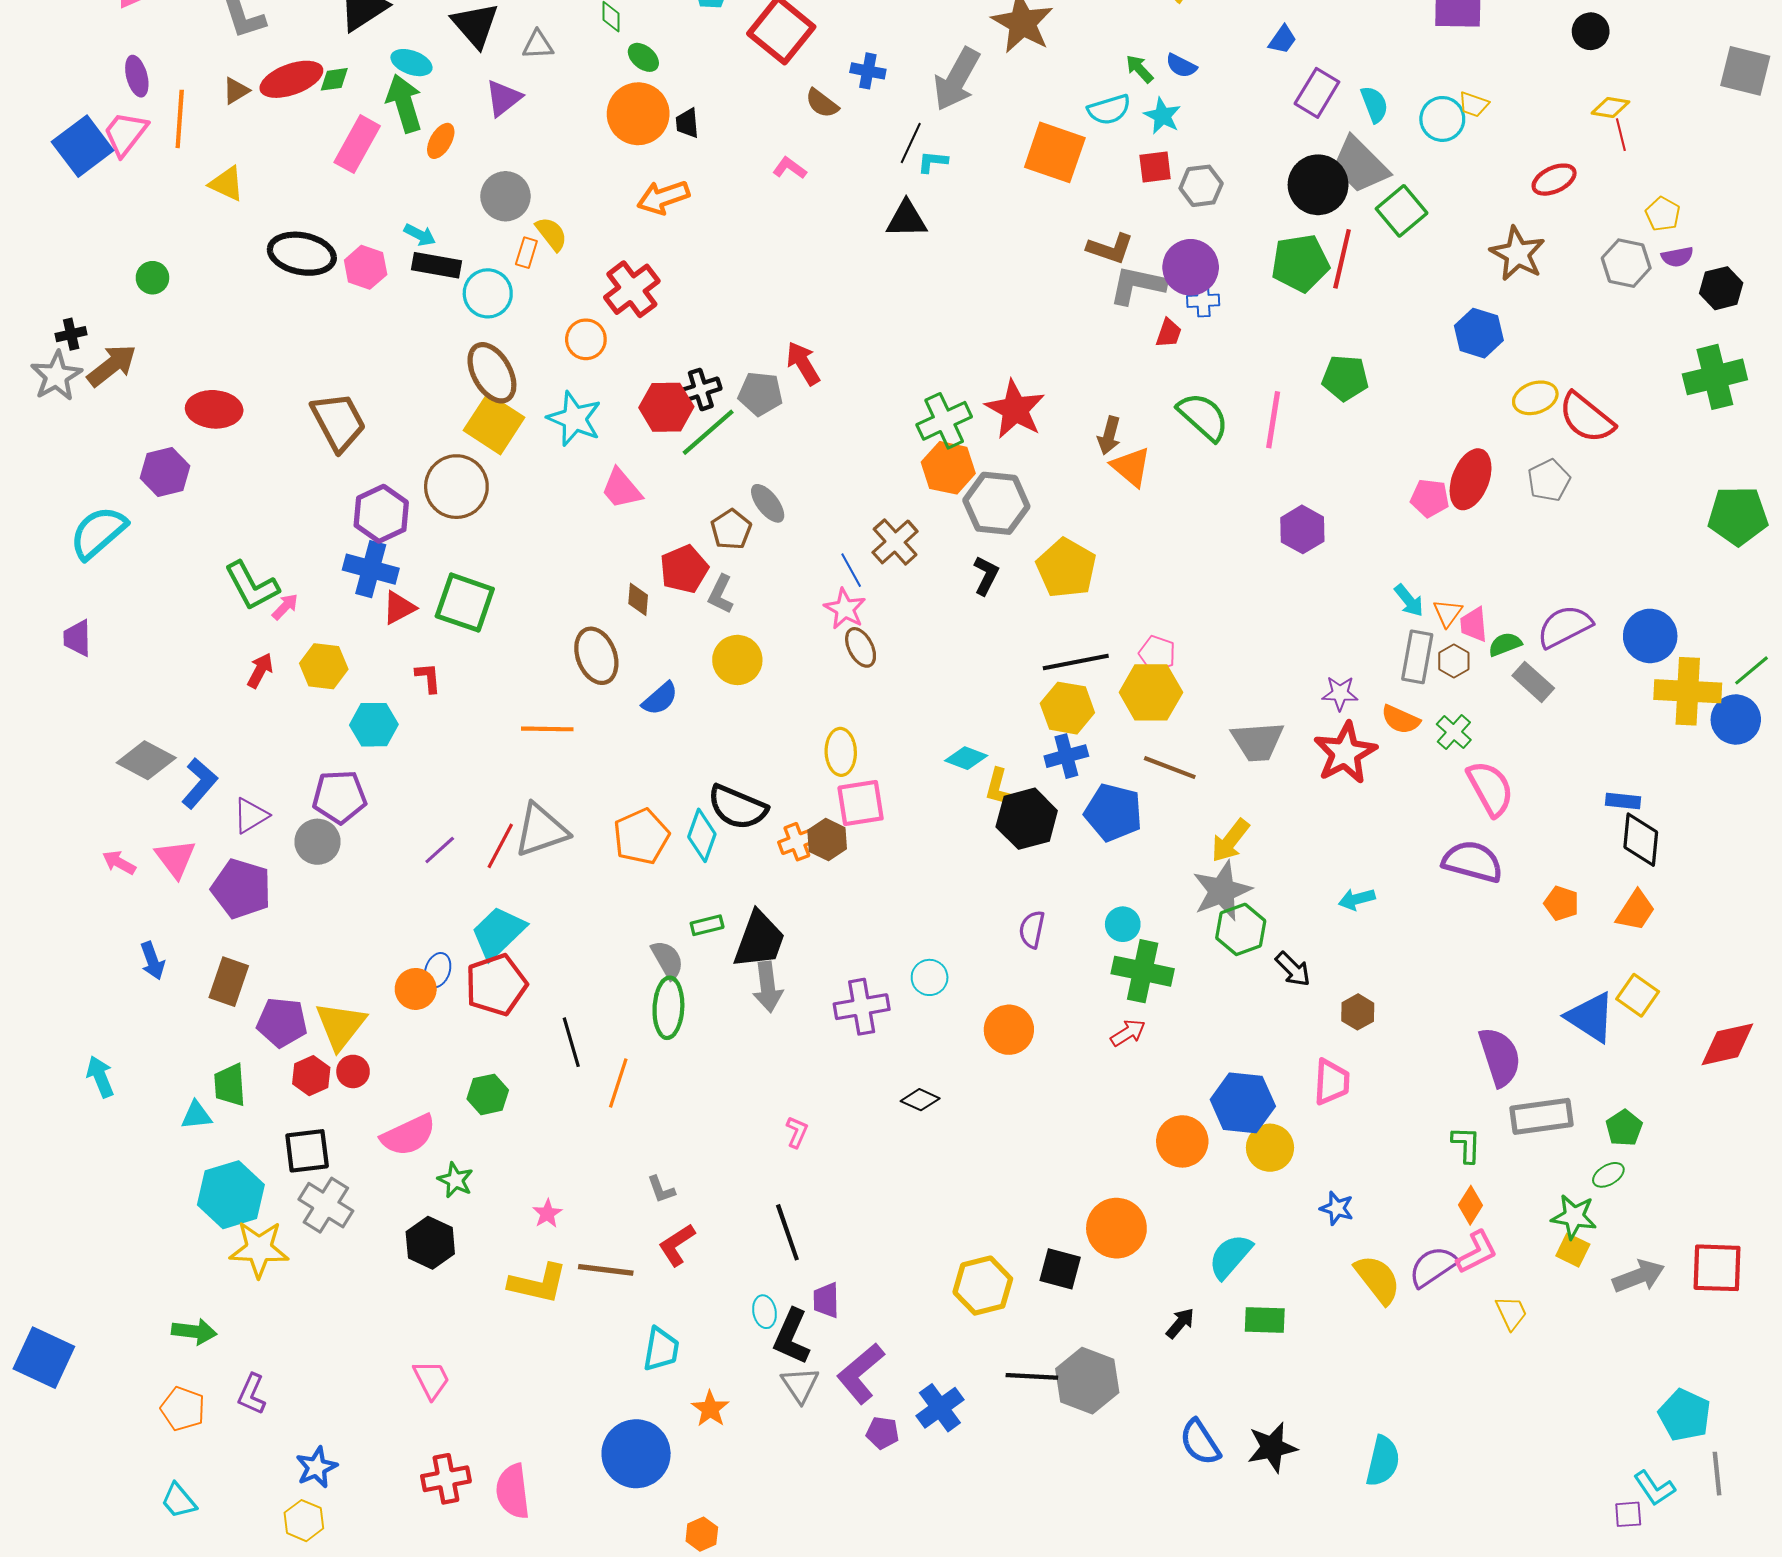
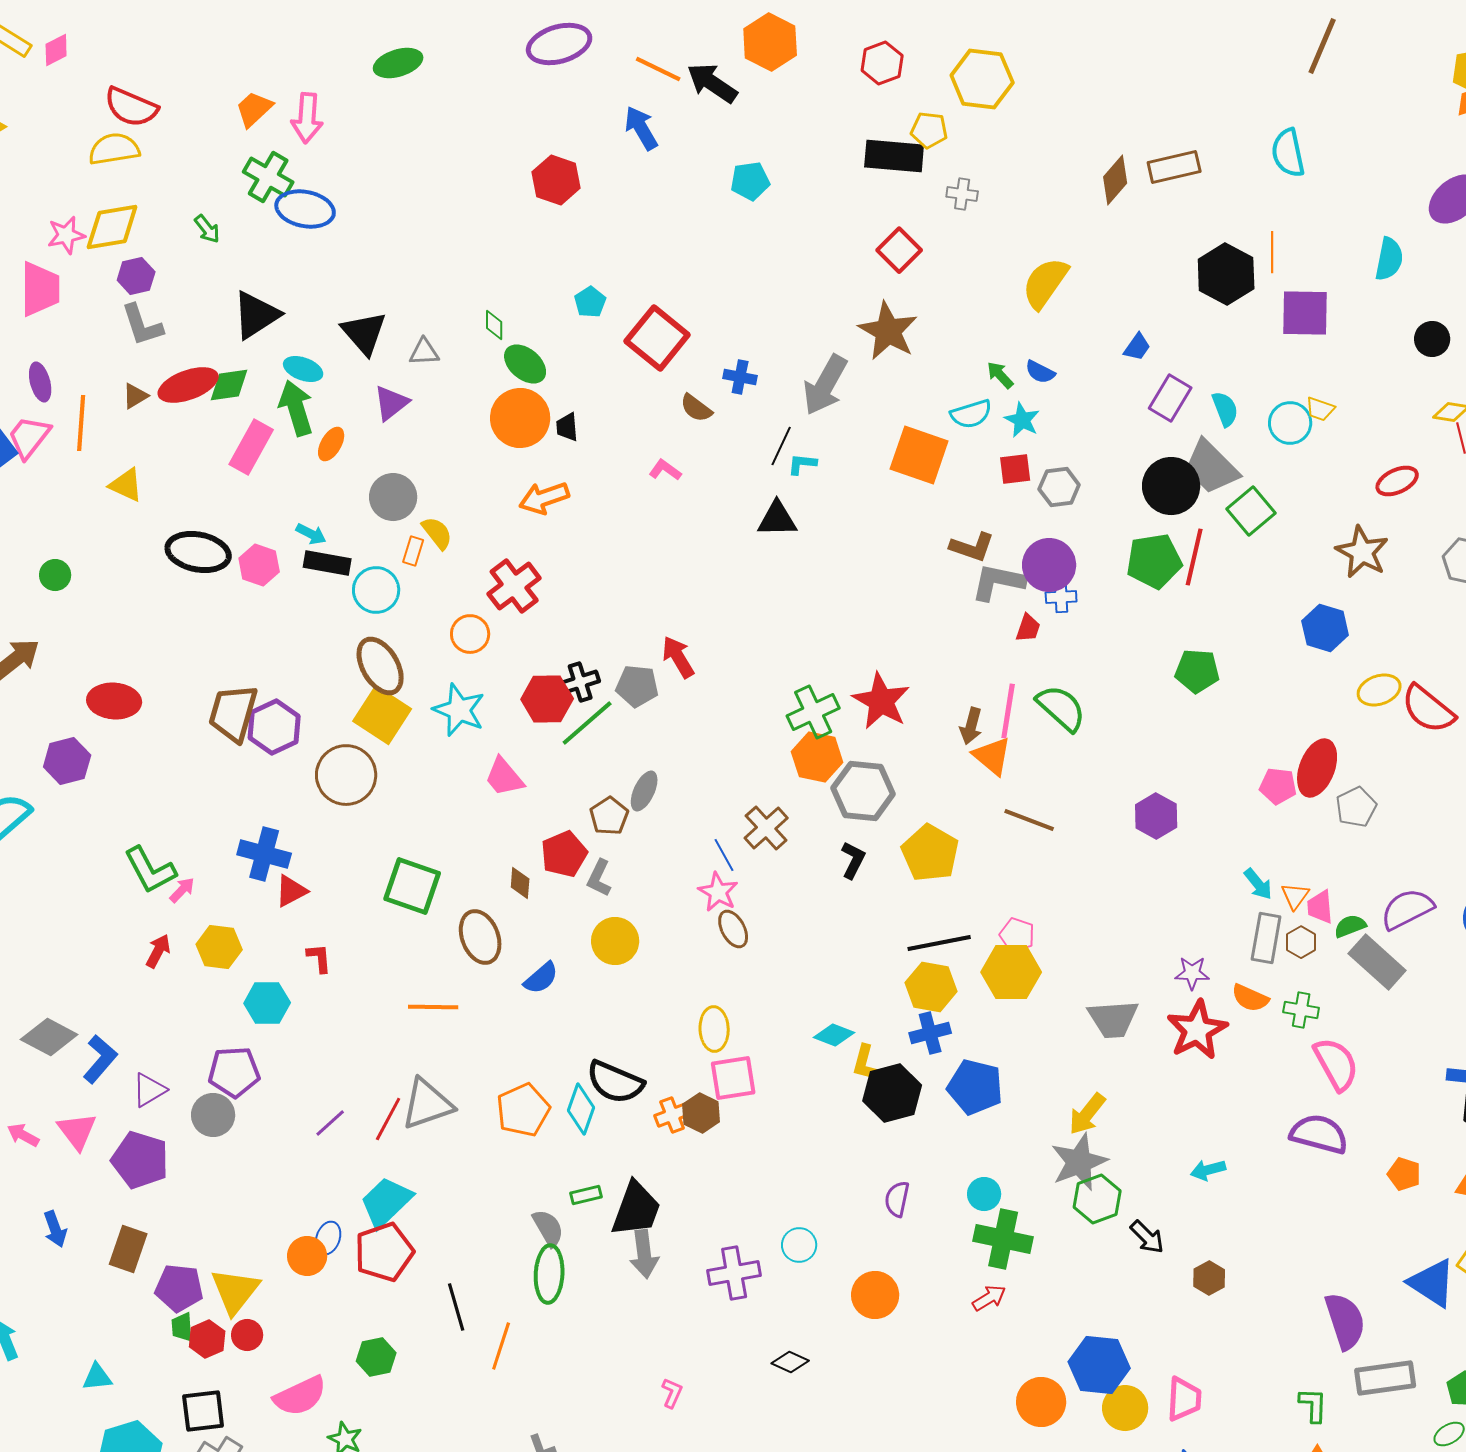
green ellipse: (643, 57) -> (525, 364), size x1.4
green diamond: (334, 79) -> (229, 385), size x1.4
pink line: (1273, 420) -> (1008, 711), moved
brown trapezoid: (338, 422) -> (233, 713), turned -136
gray pentagon: (1549, 480) -> (1356, 807), moved
gray ellipse: (768, 503) -> (644, 791), turned 63
purple hexagon: (381, 514) -> (274, 727), moved
green square: (465, 603) -> (412, 886), moved
gray rectangle: (1533, 682) -> (1377, 962), size x1.4
green cross: (1454, 732) -> (1301, 1010), turned -32
brown line: (1170, 768) -> (1029, 820), moved
pink trapezoid: (1332, 1082) -> (1184, 1399), moved
green trapezoid: (230, 1085) -> (182, 1327), moved, size x0.7

